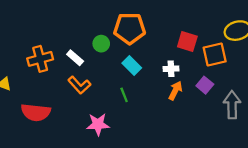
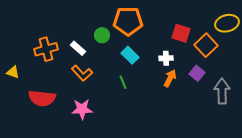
orange square: (215, 55) -> (206, 45), turned -30
pink star: (98, 124) -> (82, 109), moved

